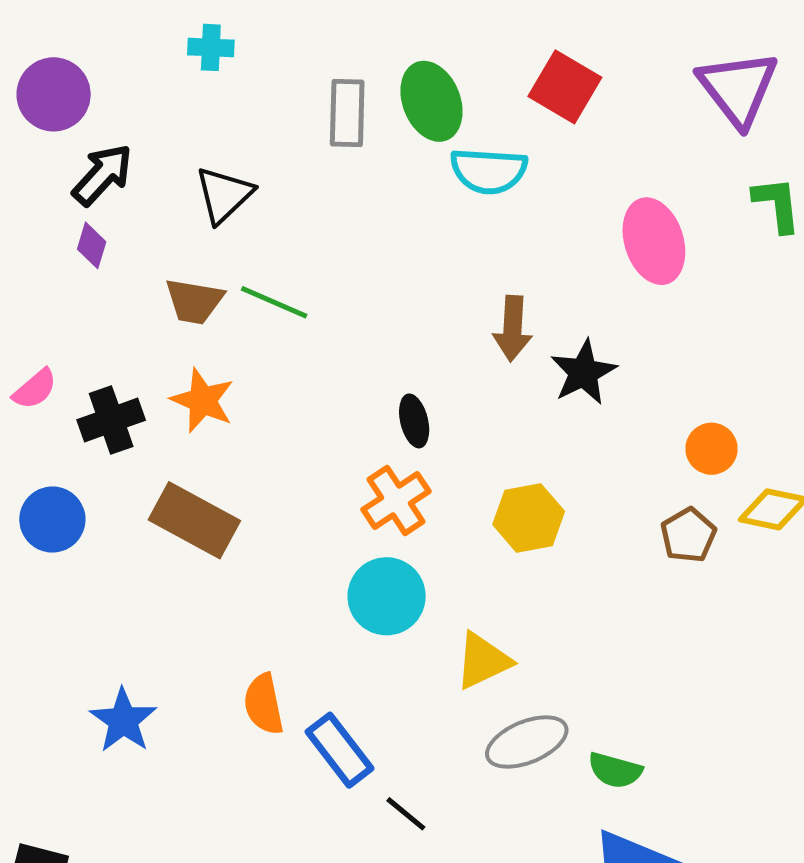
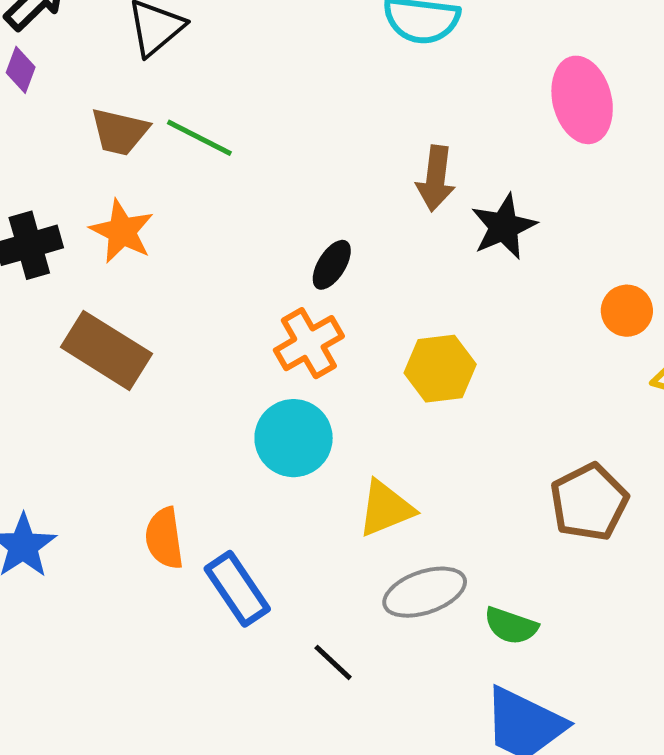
black ellipse: (414, 421) -> (332, 265), turned 42
brown pentagon: (688, 535) -> (589, 502), moved, size x1.4
black line: (406, 814) -> (333, 662), moved

